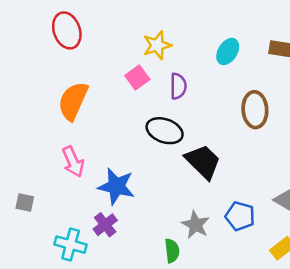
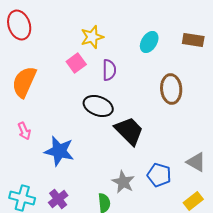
pink arrow: (73, 162) -> (24, 131), size x0.7
purple cross: (105, 225) -> (58, 199), moved

